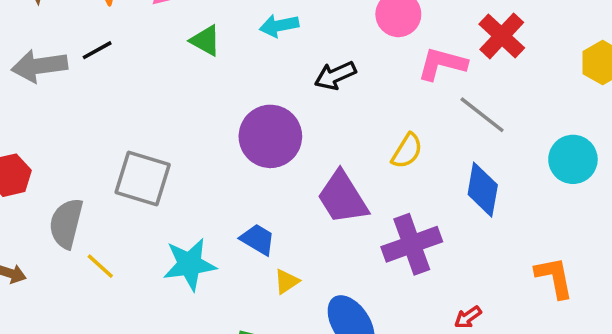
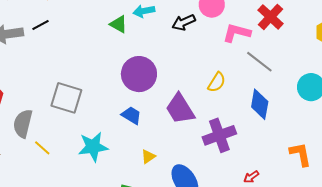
green triangle: (205, 41) -> (119, 24), moved
black arrow: (335, 75) -> (184, 22), moved
blue trapezoid: (258, 239) -> (131, 115), moved

